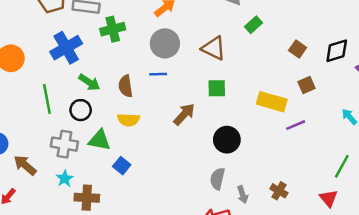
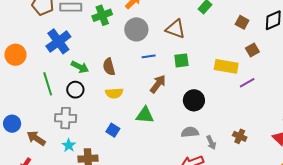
green cross: (113, 29) -> (102, 15), moved
blue line: (158, 74) -> (149, 56), moved
green triangle: (99, 140) -> (145, 115), moved
gray semicircle: (217, 179) -> (190, 132), turned 78

